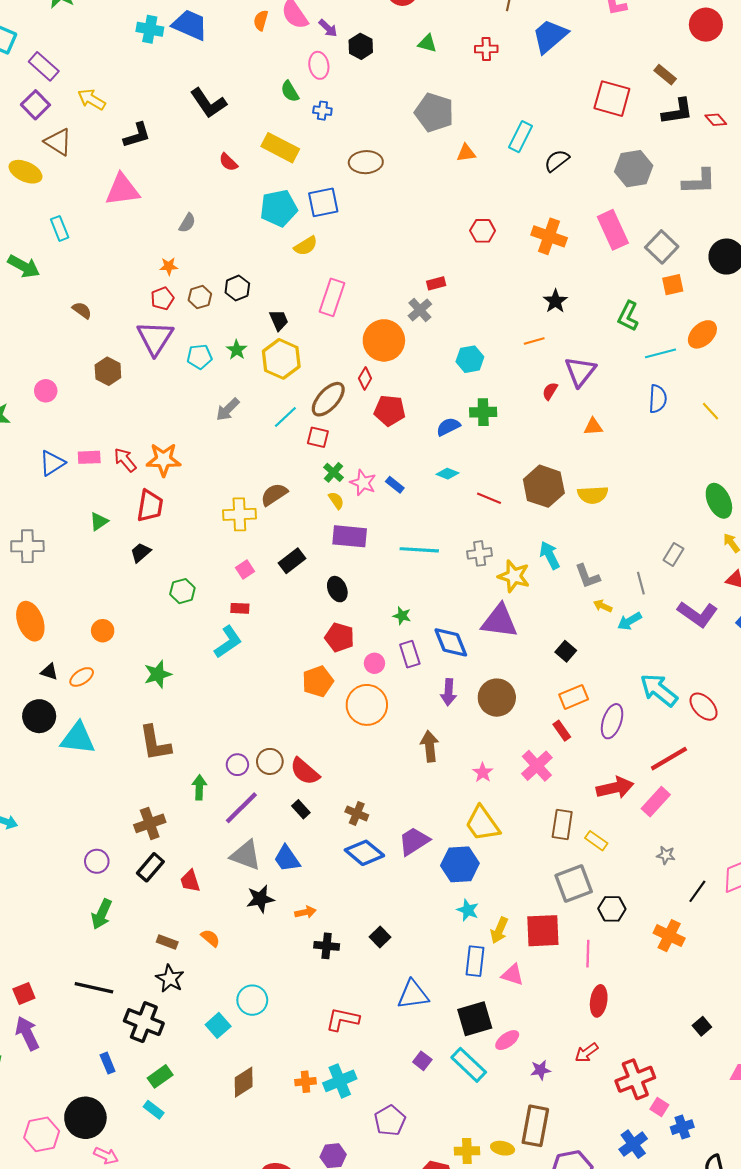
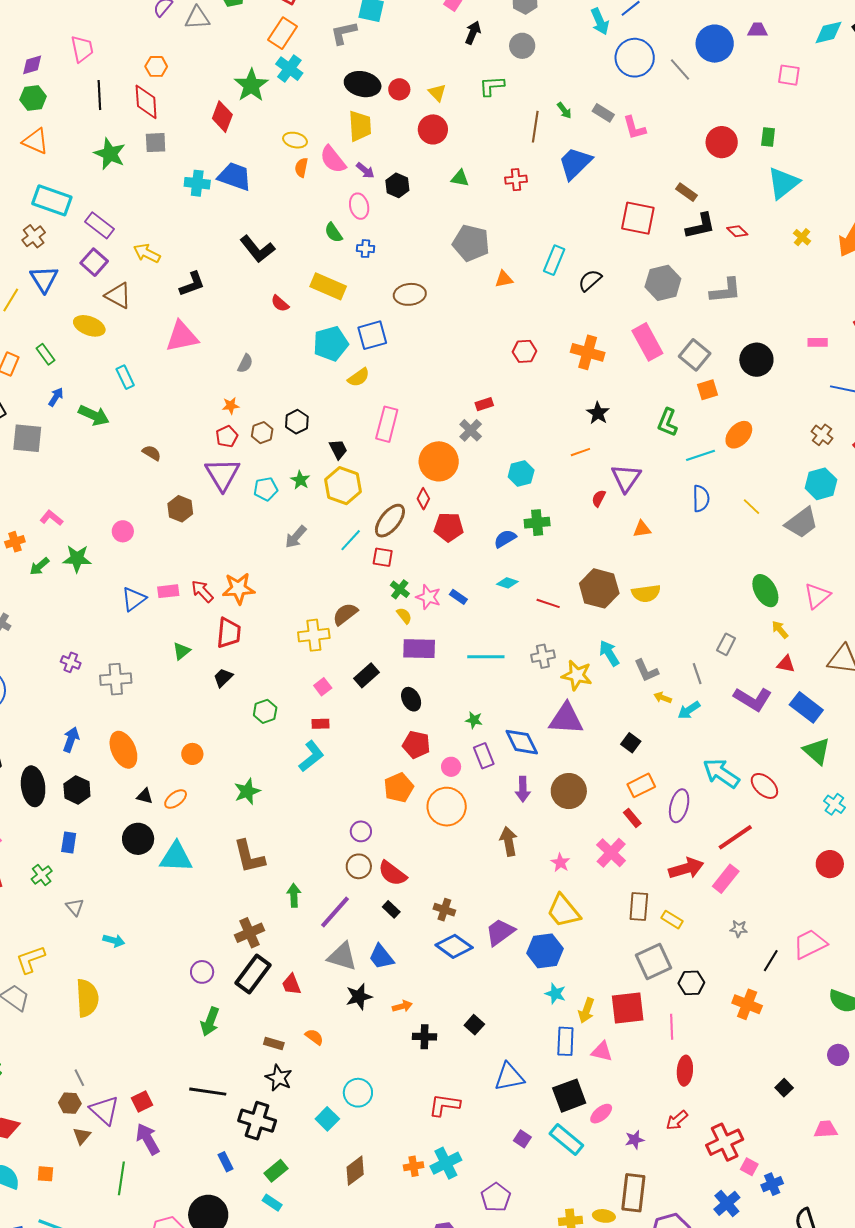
purple circle: (237, 765) -> (361, 831), moved
black rectangle: (150, 867) -> (253, 974), size x1.4

